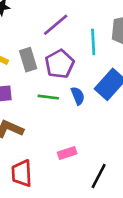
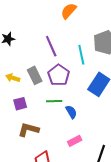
purple line: (56, 25) -> (51, 46), turned -65
blue semicircle: (78, 96) -> (71, 112), moved

